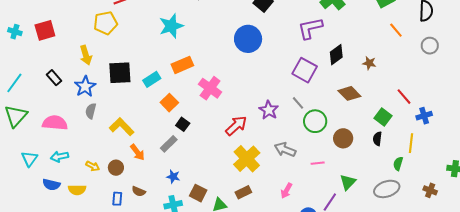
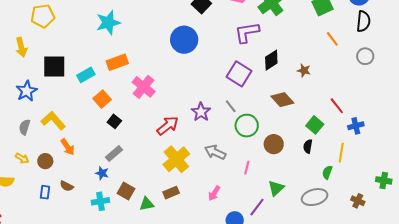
blue star: (85, 86) -> (27, 91), moved
gray semicircle: (91, 111) -> (24, 127), moved
gray rectangle: (169, 144) -> (114, 154), moved
pink line: (318, 163) -> (247, 168), turned -72

